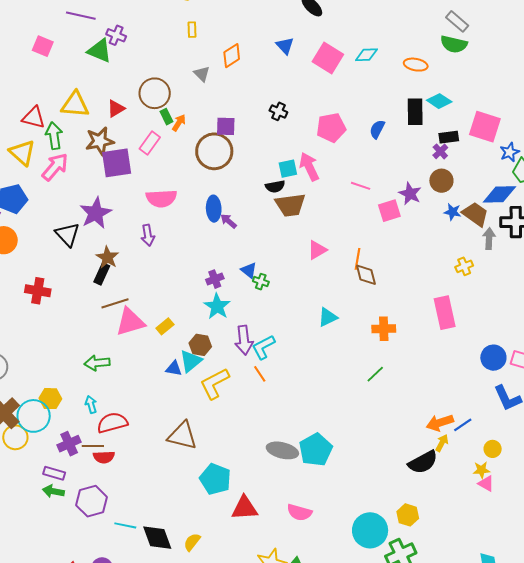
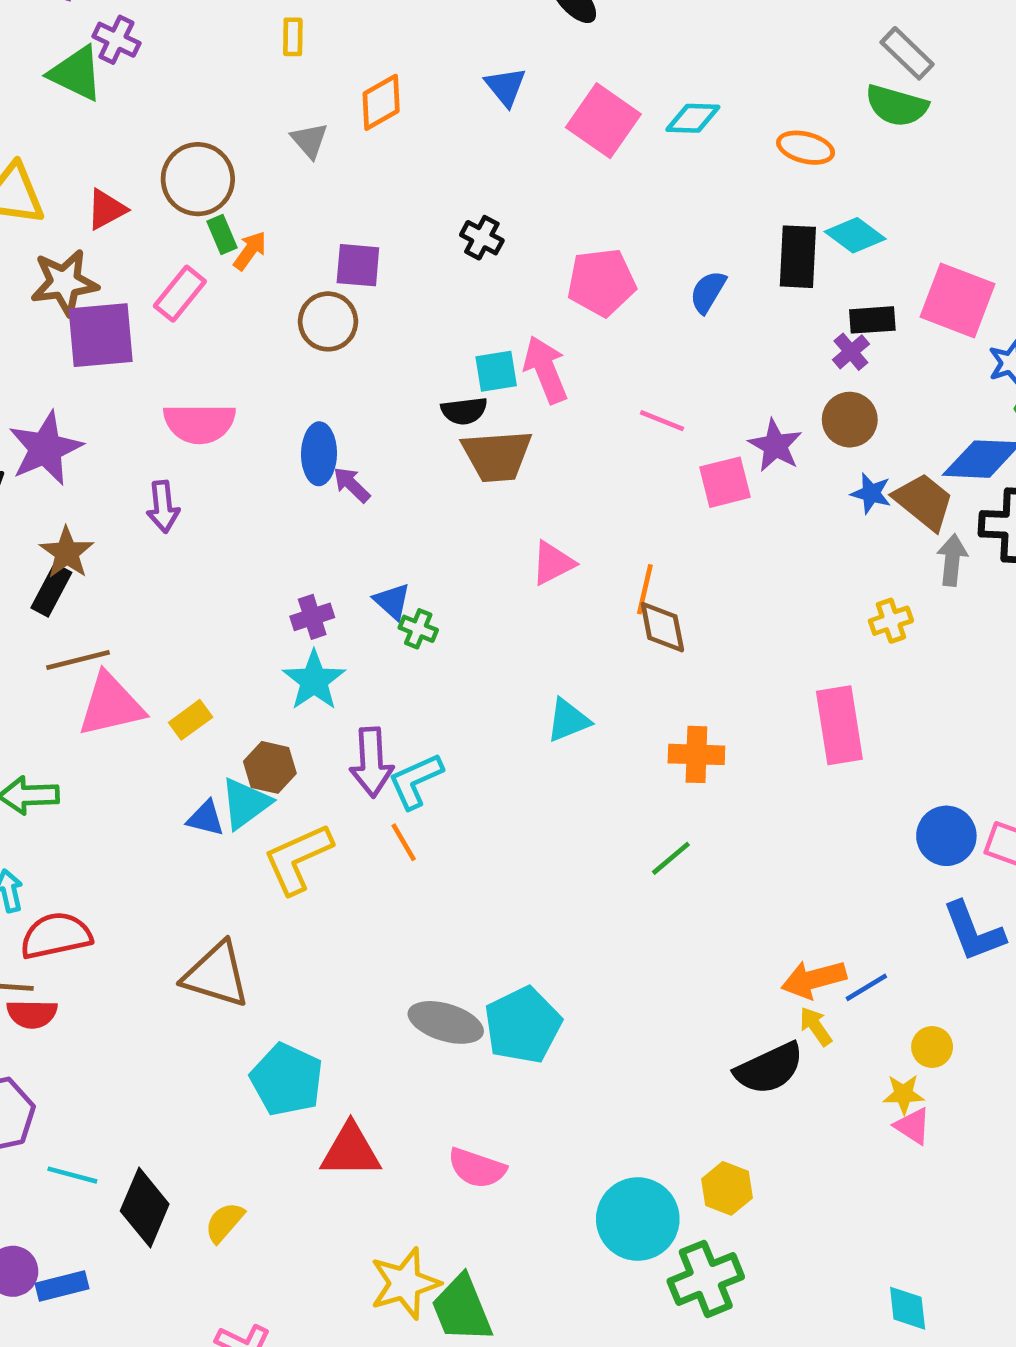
brown circle: (214, 151) -> (328, 321), size x0.7
yellow arrow: (442, 443) -> (816, 1026), turned -66
black diamond: (157, 538) -> (145, 1207), turned 40

